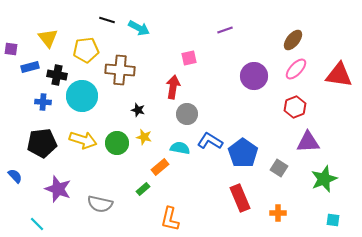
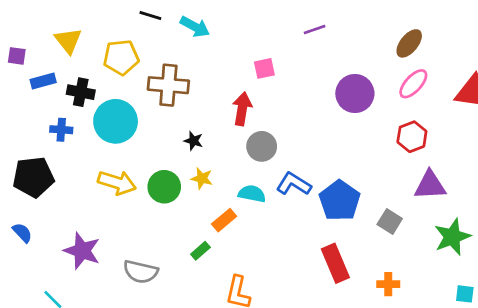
black pentagon: (42, 143) -> (33, 177), moved

